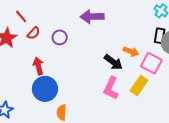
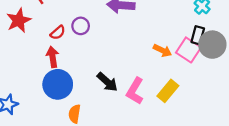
red semicircle: (34, 33) -> (58, 33), moved
black arrow: (113, 62) -> (107, 82), moved
pink square: (151, 63) -> (188, 50), moved

